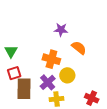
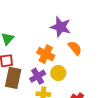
purple star: (61, 30) -> (61, 27), size x1.5

